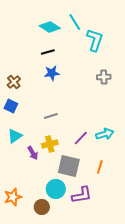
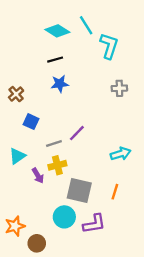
blue square: (11, 106) -> (31, 122), moved
gray line: (51, 116) -> (54, 143), moved
purple line: (81, 138) -> (77, 133), moved
brown circle: (42, 207) -> (37, 243), moved

